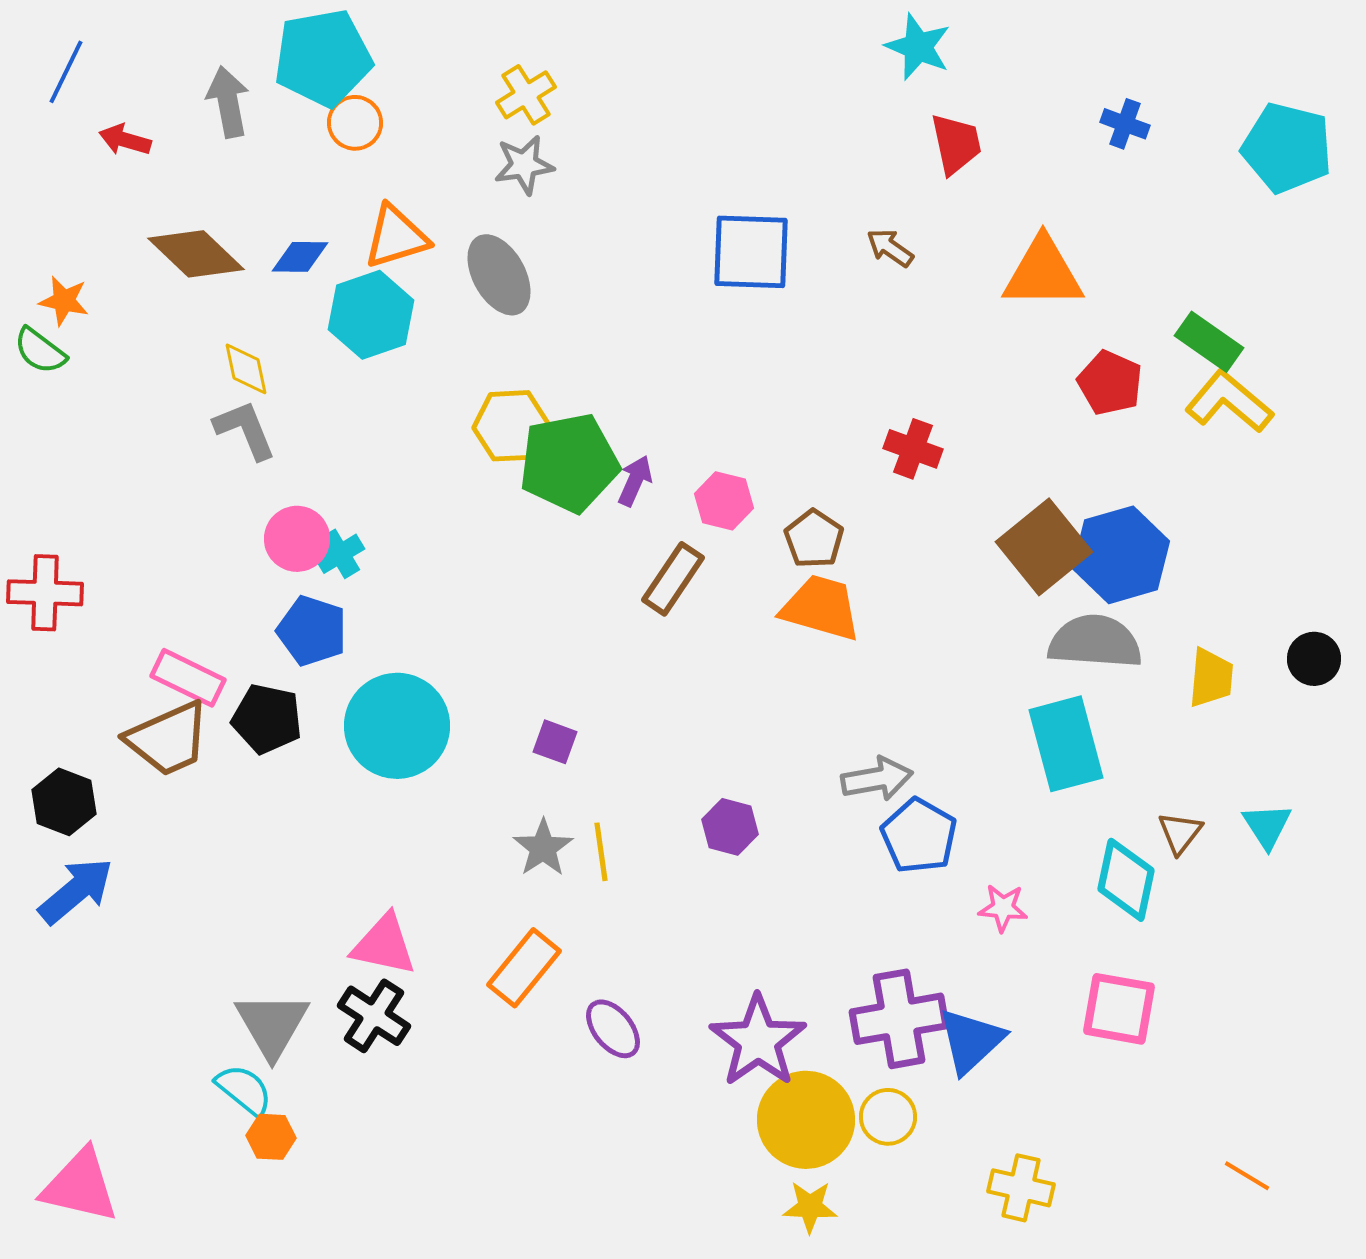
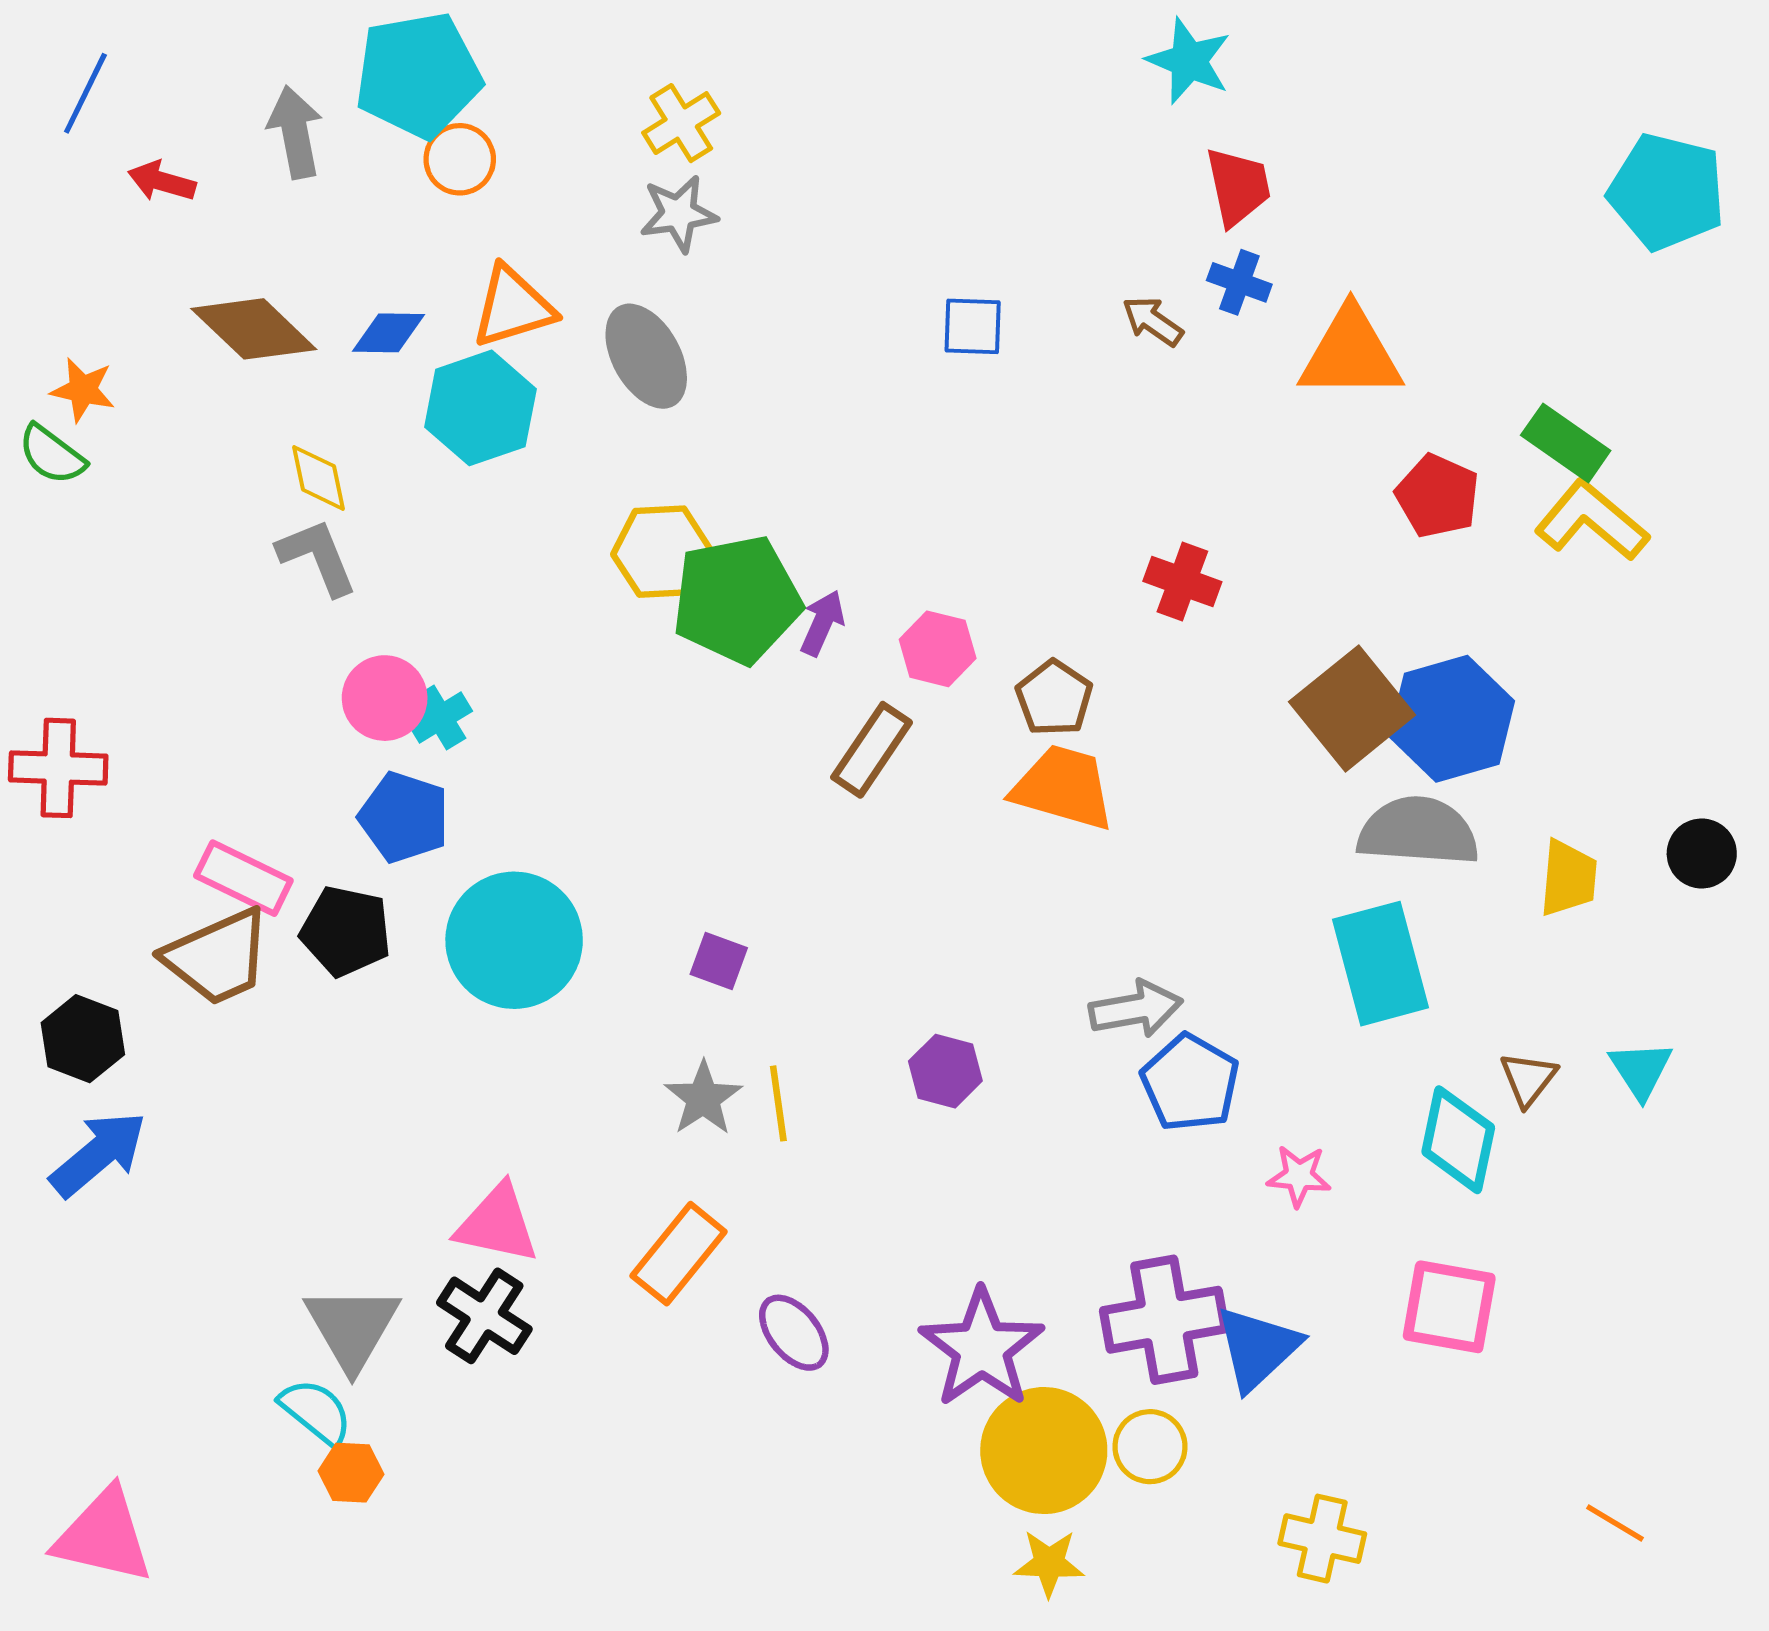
blue cross: (1125, 124) -> (1239, 282), moved
blue square: (751, 252) -> (973, 326), size x0.6

